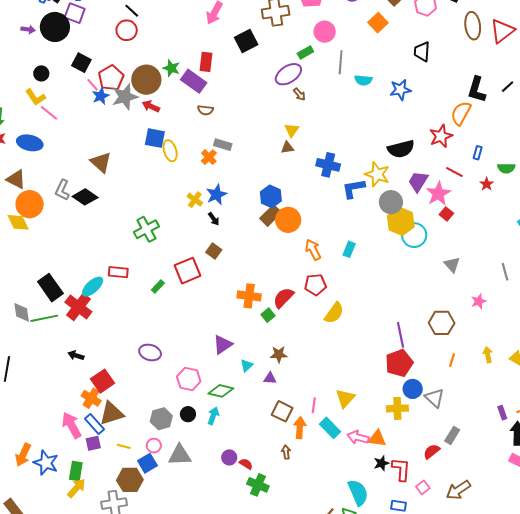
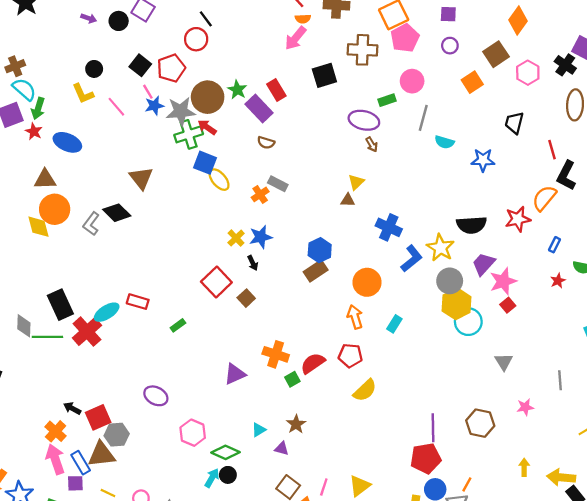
black circle: (55, 27) -> (119, 21), size x0.6
red rectangle: (206, 62) -> (276, 90), turned -48
purple ellipse: (288, 74) -> (364, 120), turned 36
red pentagon: (111, 78) -> (171, 68), moved
pink line: (49, 113) -> (116, 107), moved
yellow ellipse: (170, 151) -> (219, 180), turned -35
red line: (454, 172) -> (552, 150), moved, turned 36
brown triangle: (16, 179) -> (45, 179), turned -40
blue L-shape: (353, 189) -> (412, 258), turned 140
gray L-shape: (62, 190) -> (91, 224), moved
orange circle: (288, 220) -> (367, 282), moved
green cross: (146, 229) -> (189, 134), moved
red square: (187, 271) -> (216, 282), moved, turned -32
purple triangle: (223, 345) -> (235, 374), moved
brown star: (279, 354) -> (296, 424), turned 30
black arrow: (76, 355) -> (72, 408), moved
orange line: (452, 360) -> (467, 484), moved
orange cross: (91, 398) -> (56, 431), moved
black circle: (188, 414) -> (228, 475), moved
gray hexagon: (161, 419) -> (117, 435), moved

